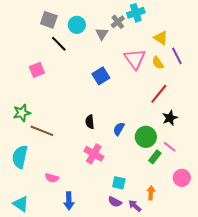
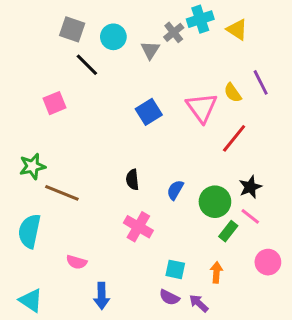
yellow triangle: (161, 38) -> (237, 29), moved
pink triangle: (135, 59) -> (202, 107), moved
black star: (170, 118) -> (250, 187), moved
orange arrow: (151, 193) -> (216, 272), moved

